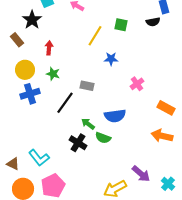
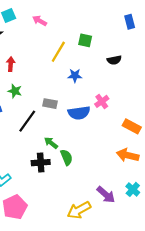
black semicircle: (153, 22) -> (114, 60), moved
blue semicircle: (115, 116) -> (79, 113), moved
green semicircle: (103, 138) -> (67, 157), turned -133
black cross: (78, 143) -> (41, 163), turned -36
cyan cross: (168, 184) -> (133, 189), moved

